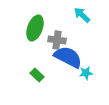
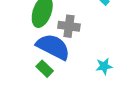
blue semicircle: (68, 57) -> (53, 47), moved

